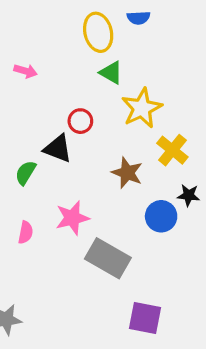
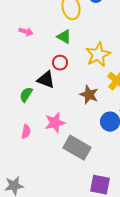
green triangle: (111, 73) -> (64, 37), moved

